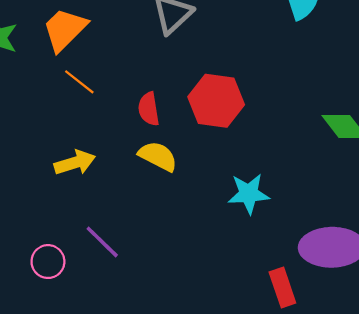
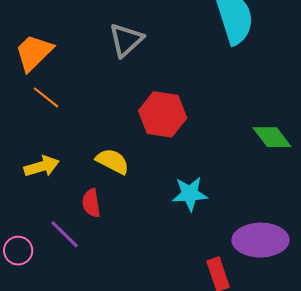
red semicircle: (149, 109) -> (91, 203), moved

